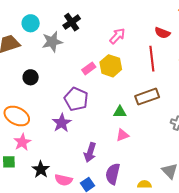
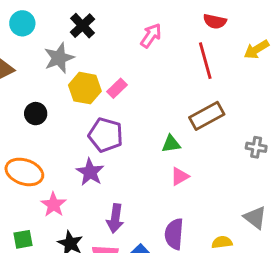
cyan circle: (31, 23) -> (22, 23), moved
yellow hexagon: (111, 66) -> (85, 88), moved
pink star: (22, 142) -> (53, 205), moved
purple arrow: (90, 152) -> (115, 218), moved

